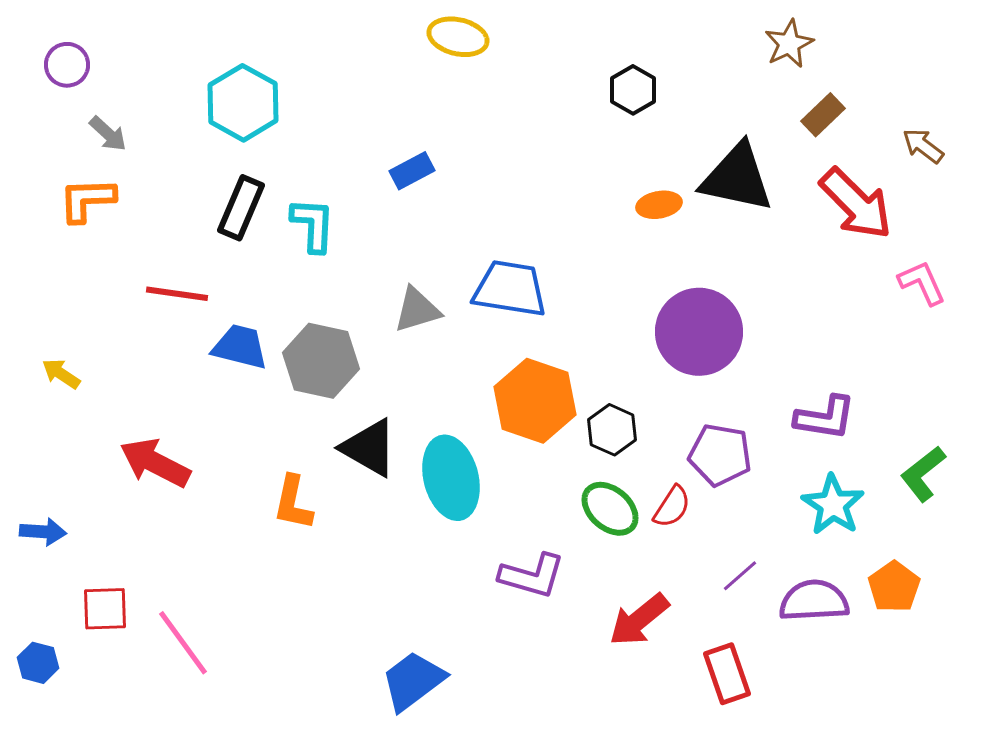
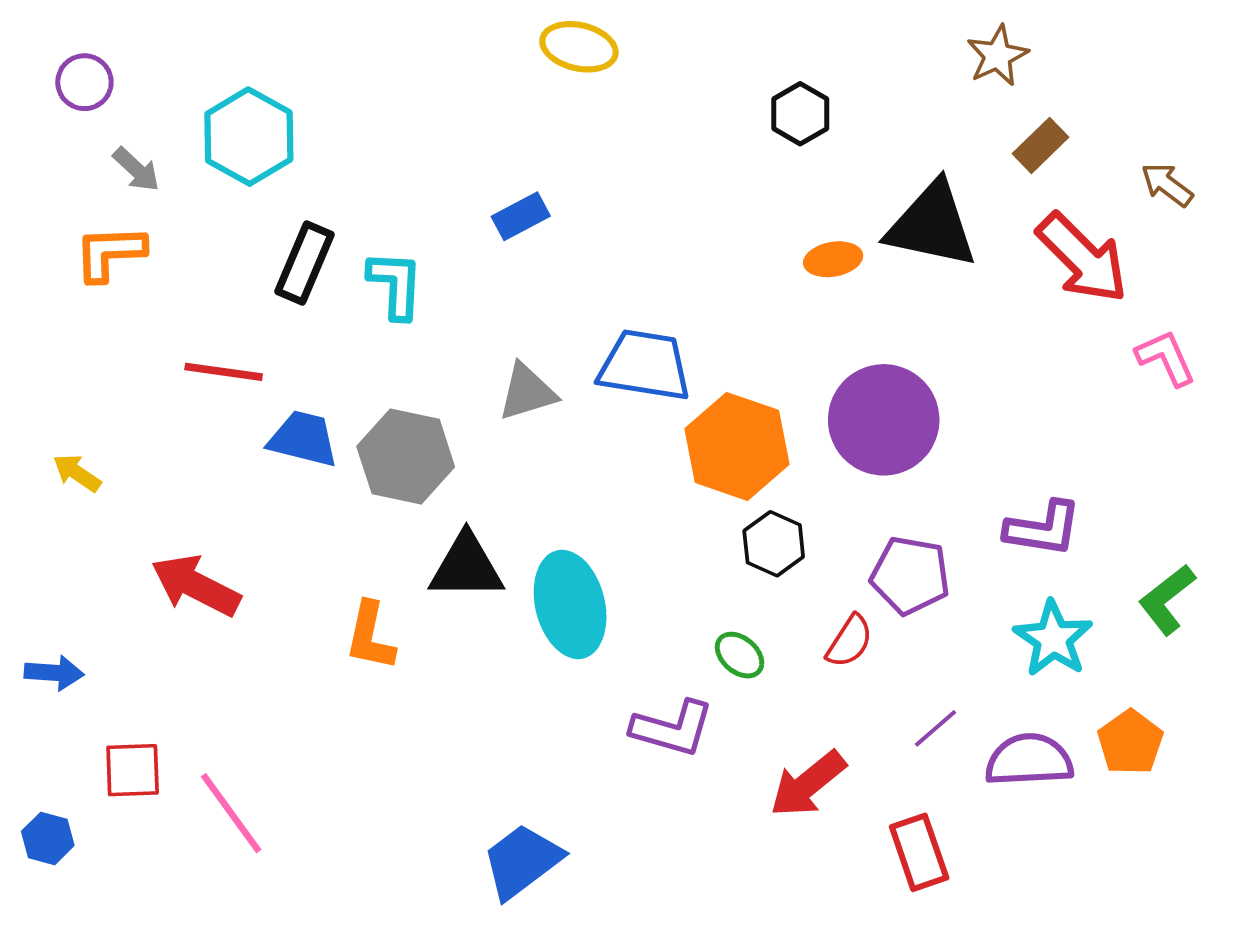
cyan hexagon: (243, 103) -> (249, 137), moved
orange hexagon: (535, 401) -> (737, 446), moved
black triangle: (369, 448) -> (466, 567), turned -30
green ellipse: (610, 509) -> (740, 655), moved, size x0.7

